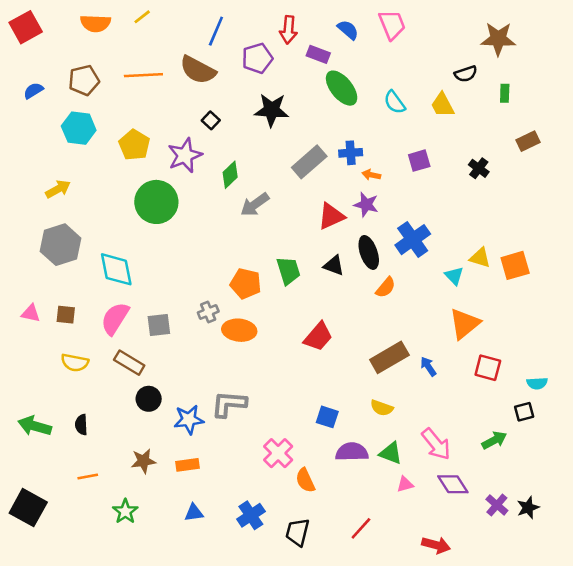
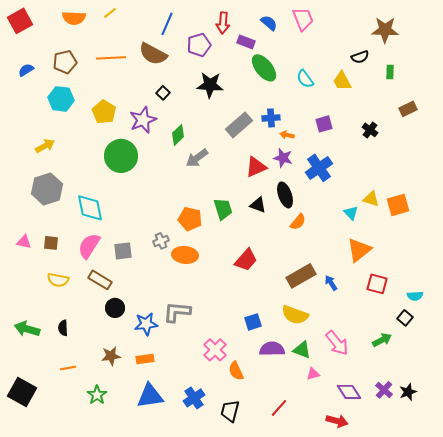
blue cross: (413, 240) -> (319, 168), moved
yellow semicircle: (382, 408) -> (295, 315), size x1.5
black square: (524, 412) -> (405, 318), turned -35
blue square: (327, 417) -> (253, 322), turned -36
purple diamond: (453, 484) -> (349, 392), moved
blue triangle: (194, 513) -> (150, 396), size x1.8

